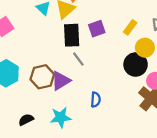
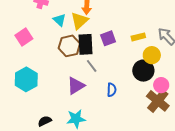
yellow rectangle: (130, 27) -> (138, 37), turned 40
brown hexagon: (42, 77) -> (69, 46), moved
blue semicircle: (96, 100) -> (112, 90), moved

